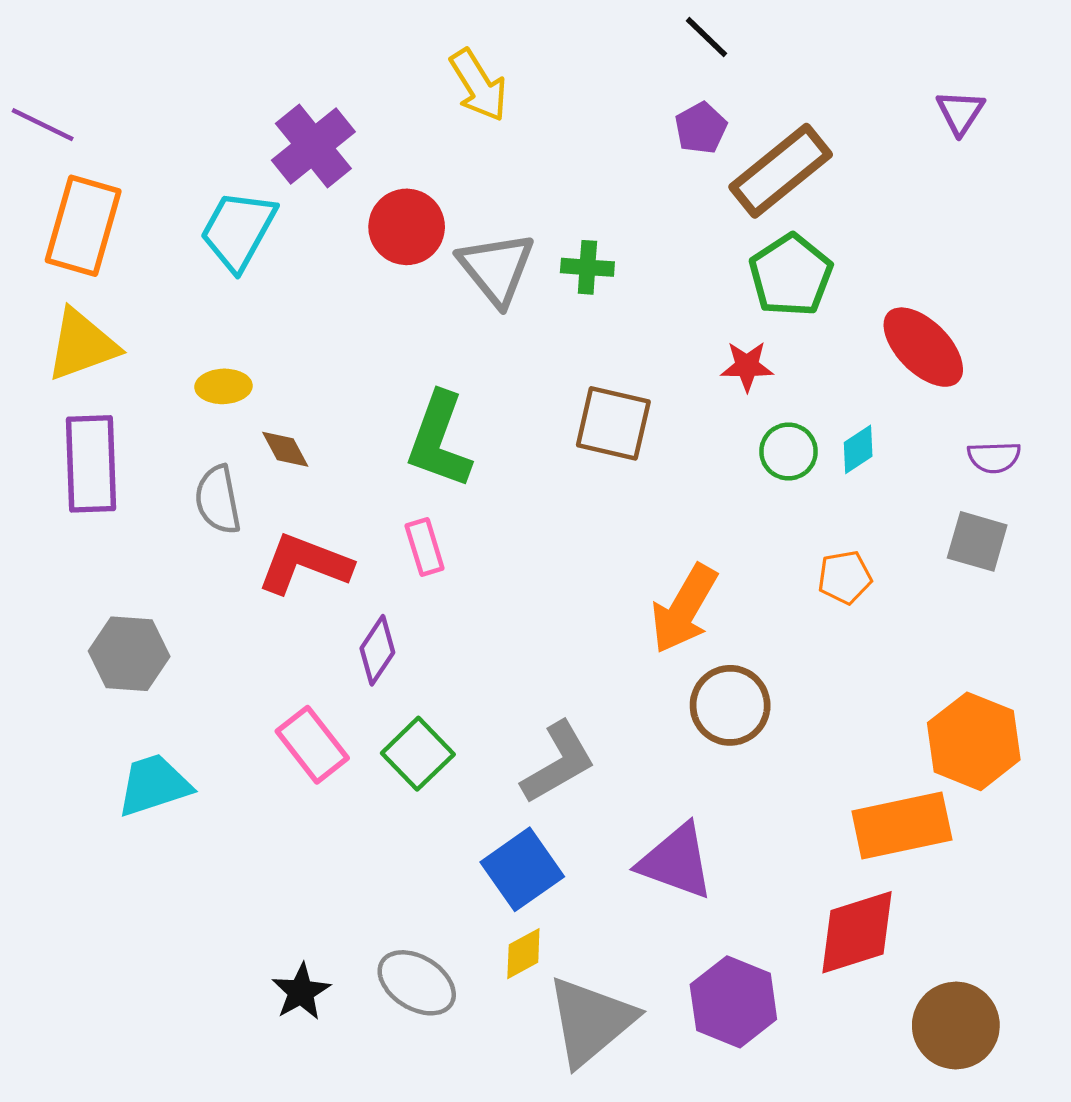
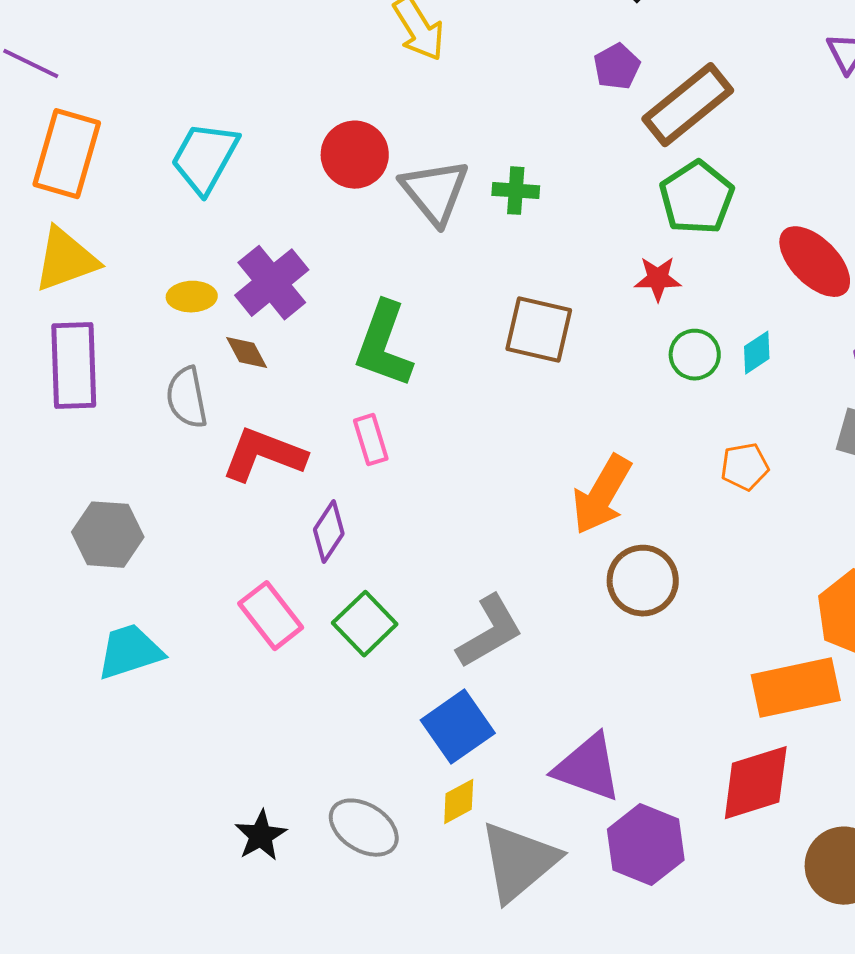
purple cross: (313, 146) -> (272, 283), moved
purple triangle: (676, 861) -> (588, 768), moved

